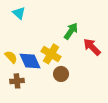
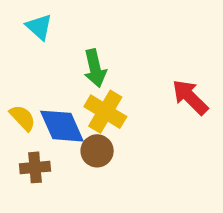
green arrow: (71, 31) -> (95, 68), moved, turned 132
brown circle: (61, 74) -> (97, 151), moved

